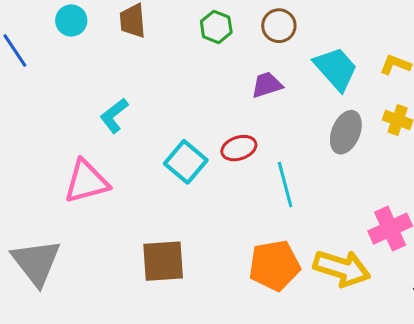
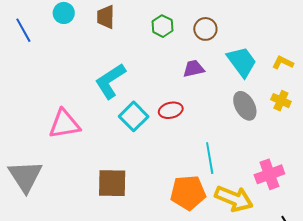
cyan L-shape: (114, 115) -> (110, 81), moved, size x1.5
gray ellipse: (346, 132) -> (245, 106), turned -56
cyan line: (285, 184) -> (210, 158), moved

